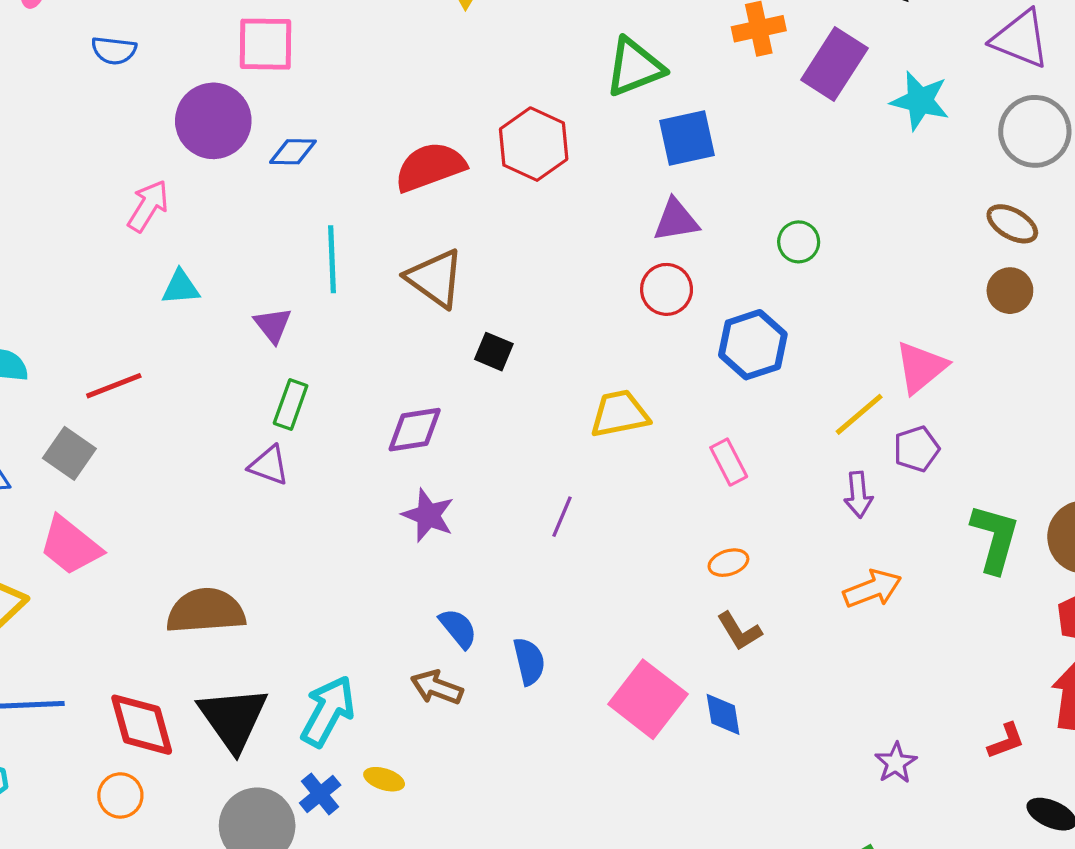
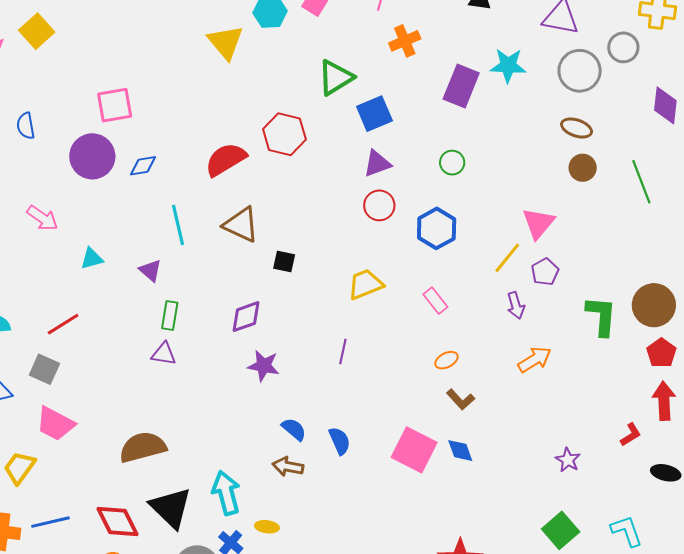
blue semicircle: (114, 50) -> (26, 126), turned 84
purple rectangle: (834, 64) -> (461, 86), moved
pink arrow: (148, 206) -> (42, 218), moved, turned 104
cyan arrow: (328, 711) -> (226, 493), turned -33

